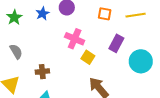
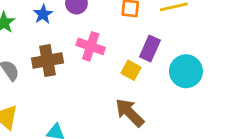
yellow square: (88, 57) -> (131, 70), moved
brown cross: (42, 72) -> (47, 61), moved, size x1.5

